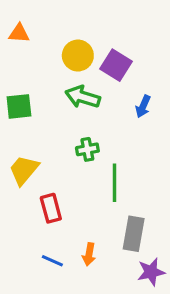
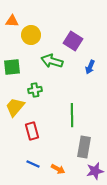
yellow circle: (78, 56) -> (31, 35), moved
green cross: (87, 149) -> (35, 90), moved
orange arrow: (89, 254) -> (58, 169), moved, turned -72

